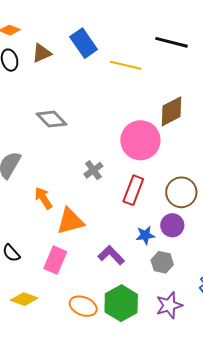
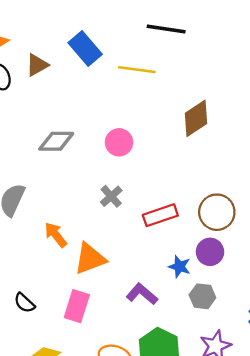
black line: (172, 42) -> (166, 29), moved
gray diamond: (51, 119) -> (56, 141), turned -40
pink circle: (140, 140) -> (119, 142), moved, size x0.6
red rectangle: (133, 190) -> (160, 215), turned 56
blue star: (145, 235) -> (179, 267), turned 30

